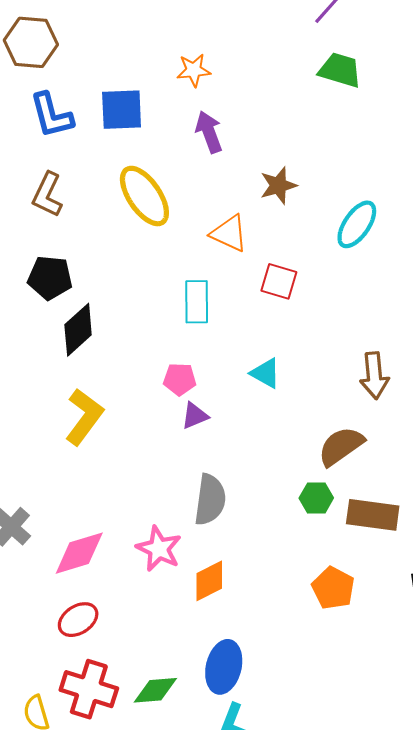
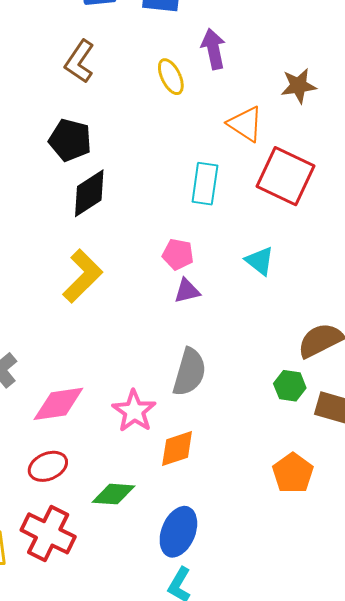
purple arrow: (209, 132) -> (213, 49), moved
yellow ellipse: (144, 196) -> (171, 77), size x0.6
red square: (279, 281) -> (285, 176), size x1.6
green diamond: (155, 690) -> (113, 494), moved

